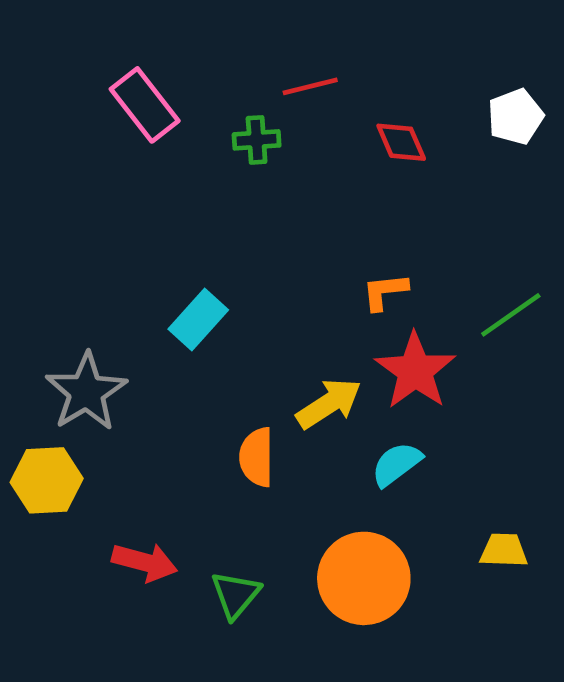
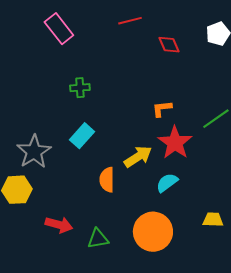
green cross: (257, 140) -> (80, 88), moved
cyan rectangle: (198, 320) -> (82, 136), moved
green triangle: (236, 595) -> (98, 239), turned 40

